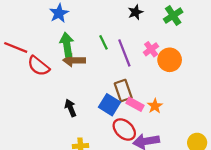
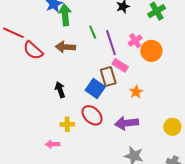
green arrow: (67, 45) -> (65, 15), moved
pink rectangle: (135, 104) -> (120, 65), moved
red ellipse: (124, 129) -> (92, 115), moved

